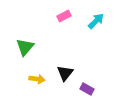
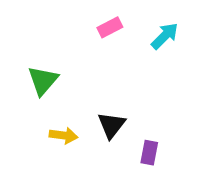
purple rectangle: (87, 89) -> (149, 153), turned 72

